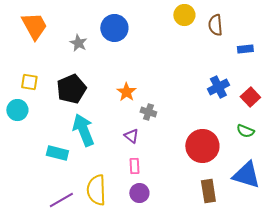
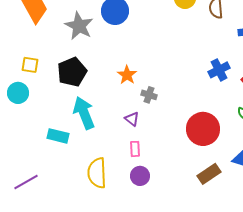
gray star: (78, 43) -> (79, 26), size x1.6
brown rectangle: (208, 191) -> (209, 174), turned 65
purple line: (61, 200) -> (26, 182), moved

